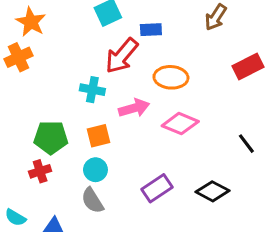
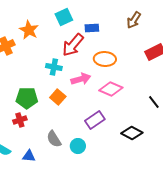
orange star: (31, 22) -> (29, 30), moved
orange square: (99, 136) -> (58, 97), turned -35
cyan circle: (95, 170) -> (78, 146), moved
purple rectangle: (157, 188) -> (95, 120), moved

